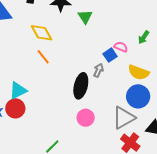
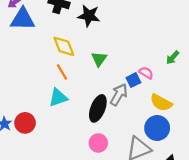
green triangle: (85, 17) -> (99, 59), moved
green arrow: (144, 37) -> (173, 57), moved
gray arrow: (98, 70) -> (119, 95), size x1.5
cyan triangle: (18, 90) -> (58, 97), moved

